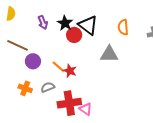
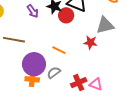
purple circle: (33, 61) -> (34, 64), moved, size x1.5
red star: (70, 71) -> (90, 42), moved
red cross: (69, 103) -> (79, 83), size x0.7

